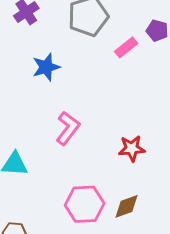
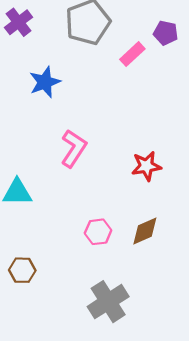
pink hexagon: (85, 204) -> (98, 232), size x0.6

